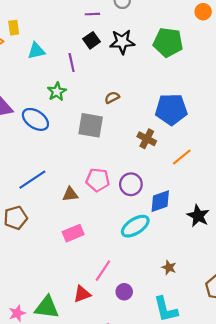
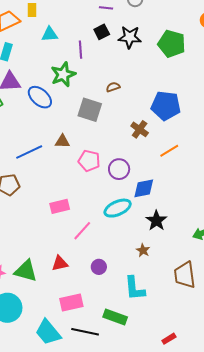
green star: (57, 92) -> (63, 74), size x1.4
brown triangle: (70, 194) -> (62, 141), moved
black star: (198, 216) -> (156, 221), moved
pink line: (103, 271) -> (82, 231), moved

